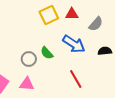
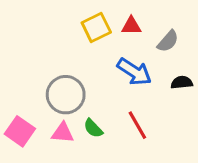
green semicircle: (47, 53) -> (93, 128), moved
gray circle: (29, 59) -> (66, 95), size x1.6

